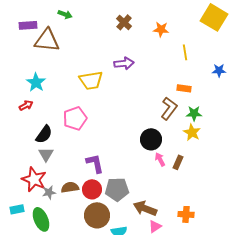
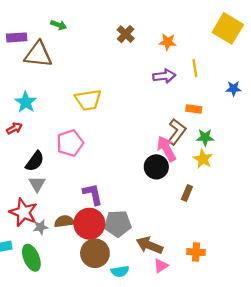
purple arrow: (124, 63) -> (164, 76), moved
pink arrow: (160, 159) -> (166, 149), moved, size x1.6
red circle: (92, 189) -> (89, 224), size x1.4

